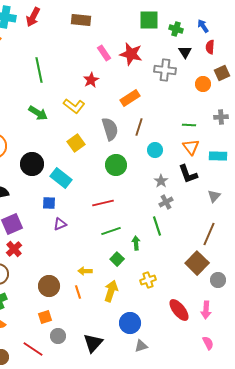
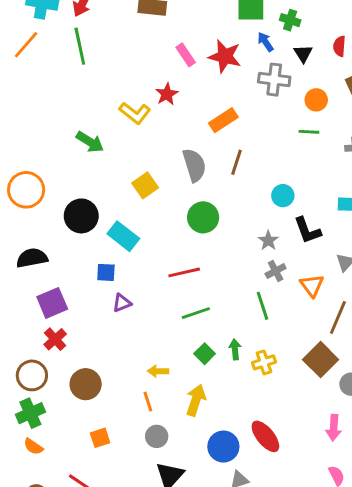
blue arrow: (203, 26) -> (265, 42), moved
green line: (39, 70) -> (80, 46), moved
orange circle: (203, 84) -> (316, 100), moved
yellow L-shape: (74, 106) -> (135, 113), moved
green line: (189, 125) -> (309, 132), moved
orange triangle: (191, 147) -> (312, 286), moved
cyan circle: (155, 150) -> (283, 196), moved
green arrow: (136, 243) -> (235, 349), moved
yellow cross: (148, 280) -> (264, 362), moved
brown circle: (49, 286) -> (86, 384), moved
red ellipse: (179, 310) -> (265, 436), moved
gray circle: (58, 336) -> (157, 436), moved

